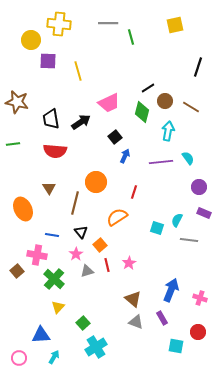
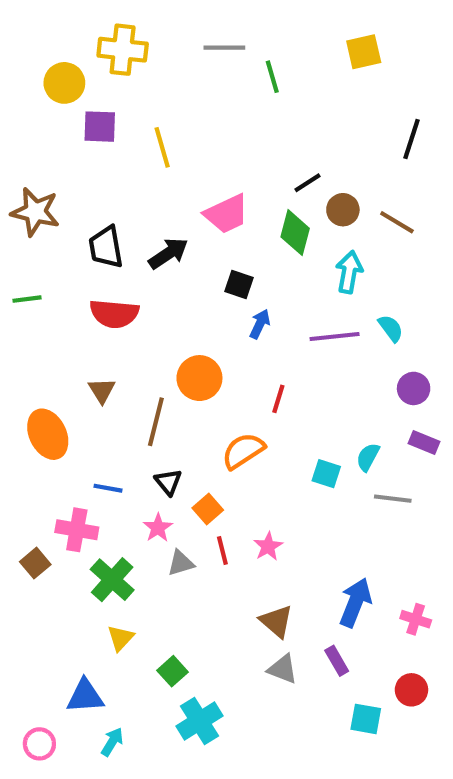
black square: (115, 137) -> (239, 285), turned -32

